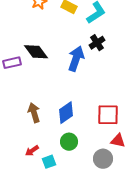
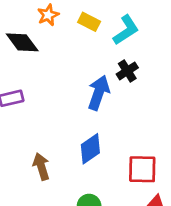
black diamond: (36, 52) -> (22, 42), moved
blue diamond: (66, 113) -> (90, 149), moved

